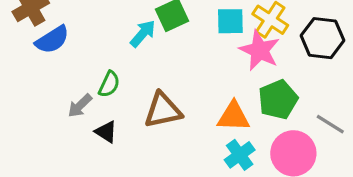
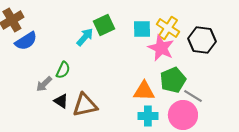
brown triangle: (163, 110) -> (85, 105), moved
gray line: (330, 124) -> (193, 96), moved
cyan cross: (240, 155) -> (148, 116), turned 36

